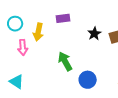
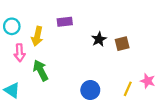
green arrow: (65, 61) -> (41, 70), moved

